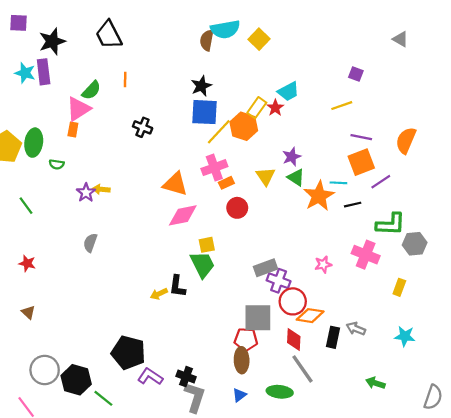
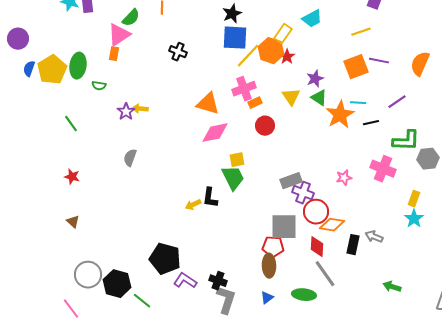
red star: (275, 108) -> (287, 57), moved
orange square: (361, 162) -> (356, 67), moved
cyan star: (405, 336) -> (414, 219), moved, turned 30

